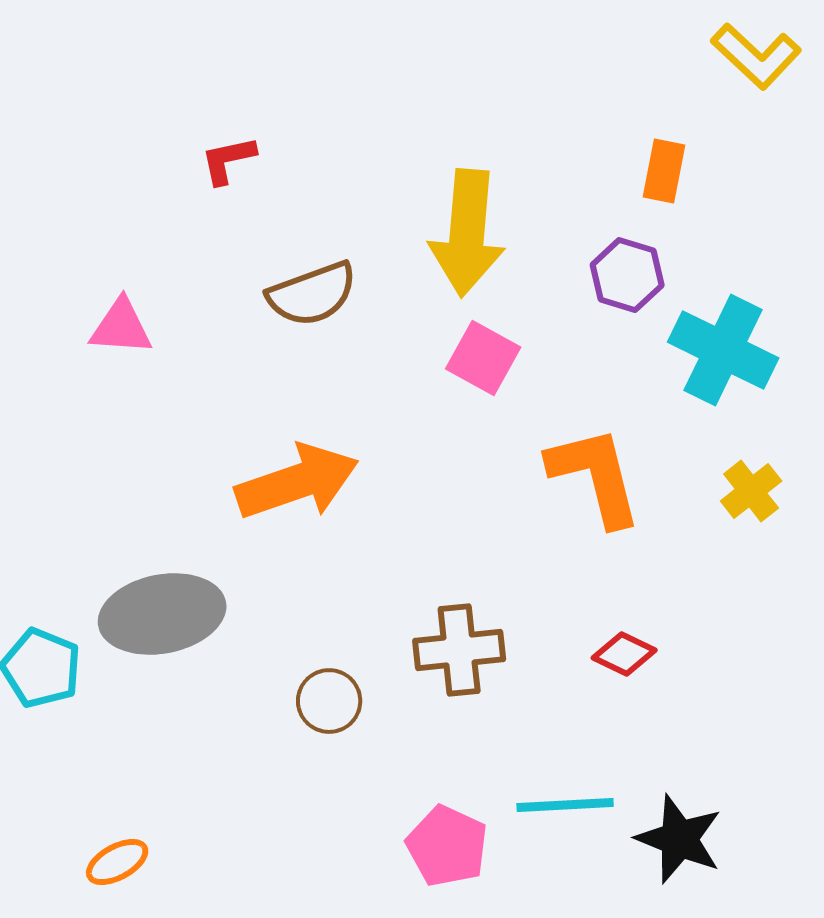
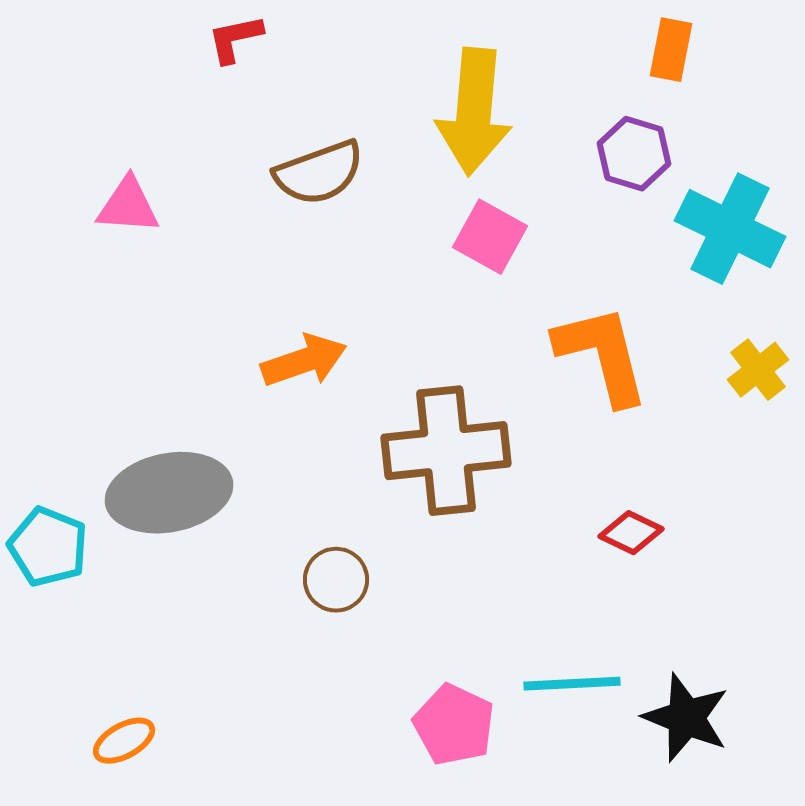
orange arrow: (297, 482) -> (304, 361), size x0.7
brown cross: (459, 650) -> (446, 451), moved, size x1.4

